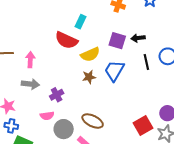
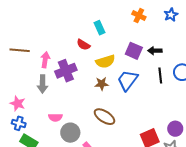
cyan rectangle: (80, 22) -> (99, 28), turned -56
red semicircle: (66, 40) -> (83, 45), size x0.6
gray arrow: (30, 84) -> (43, 84), turned 78
purple cross: (57, 95) -> (66, 71), moved, size x1.5
brown ellipse: (93, 121) -> (104, 117), moved

